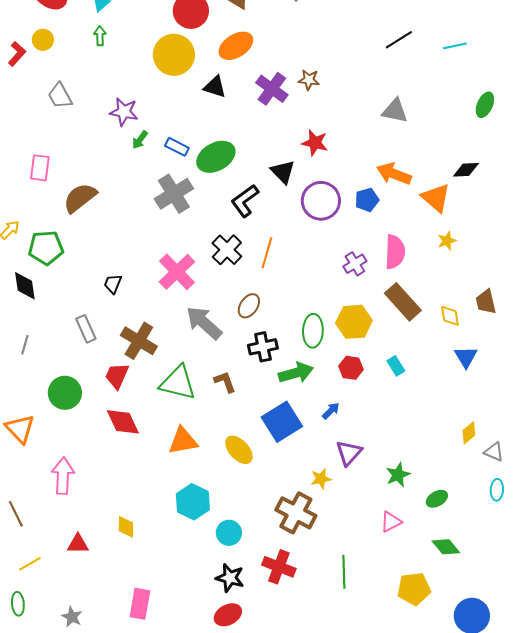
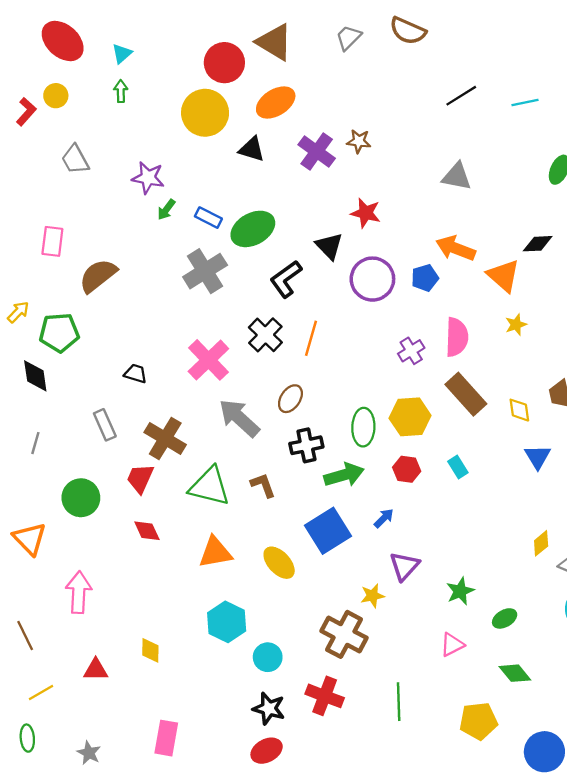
black trapezoid: (113, 284) -> (136, 374), turned 85
red diamond: (123, 422) -> (147, 531), size x0.7

